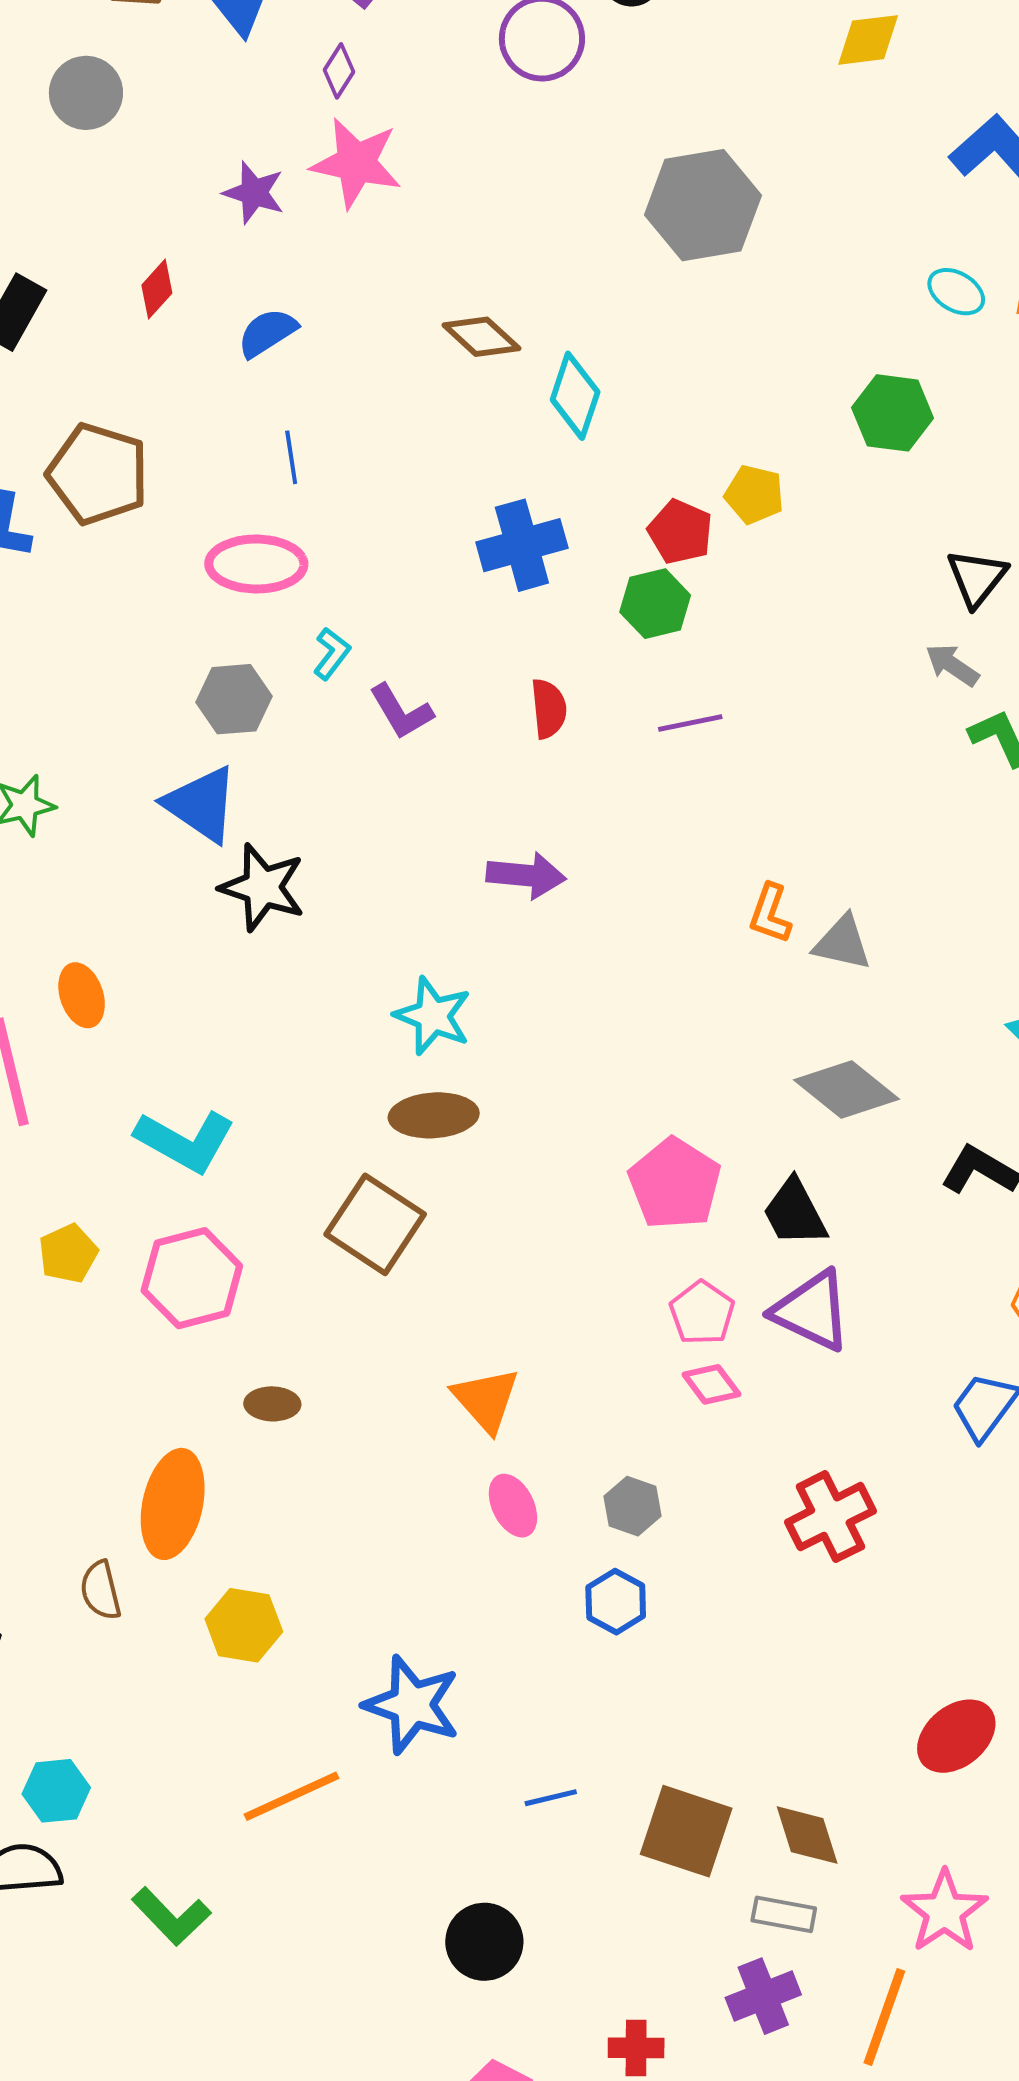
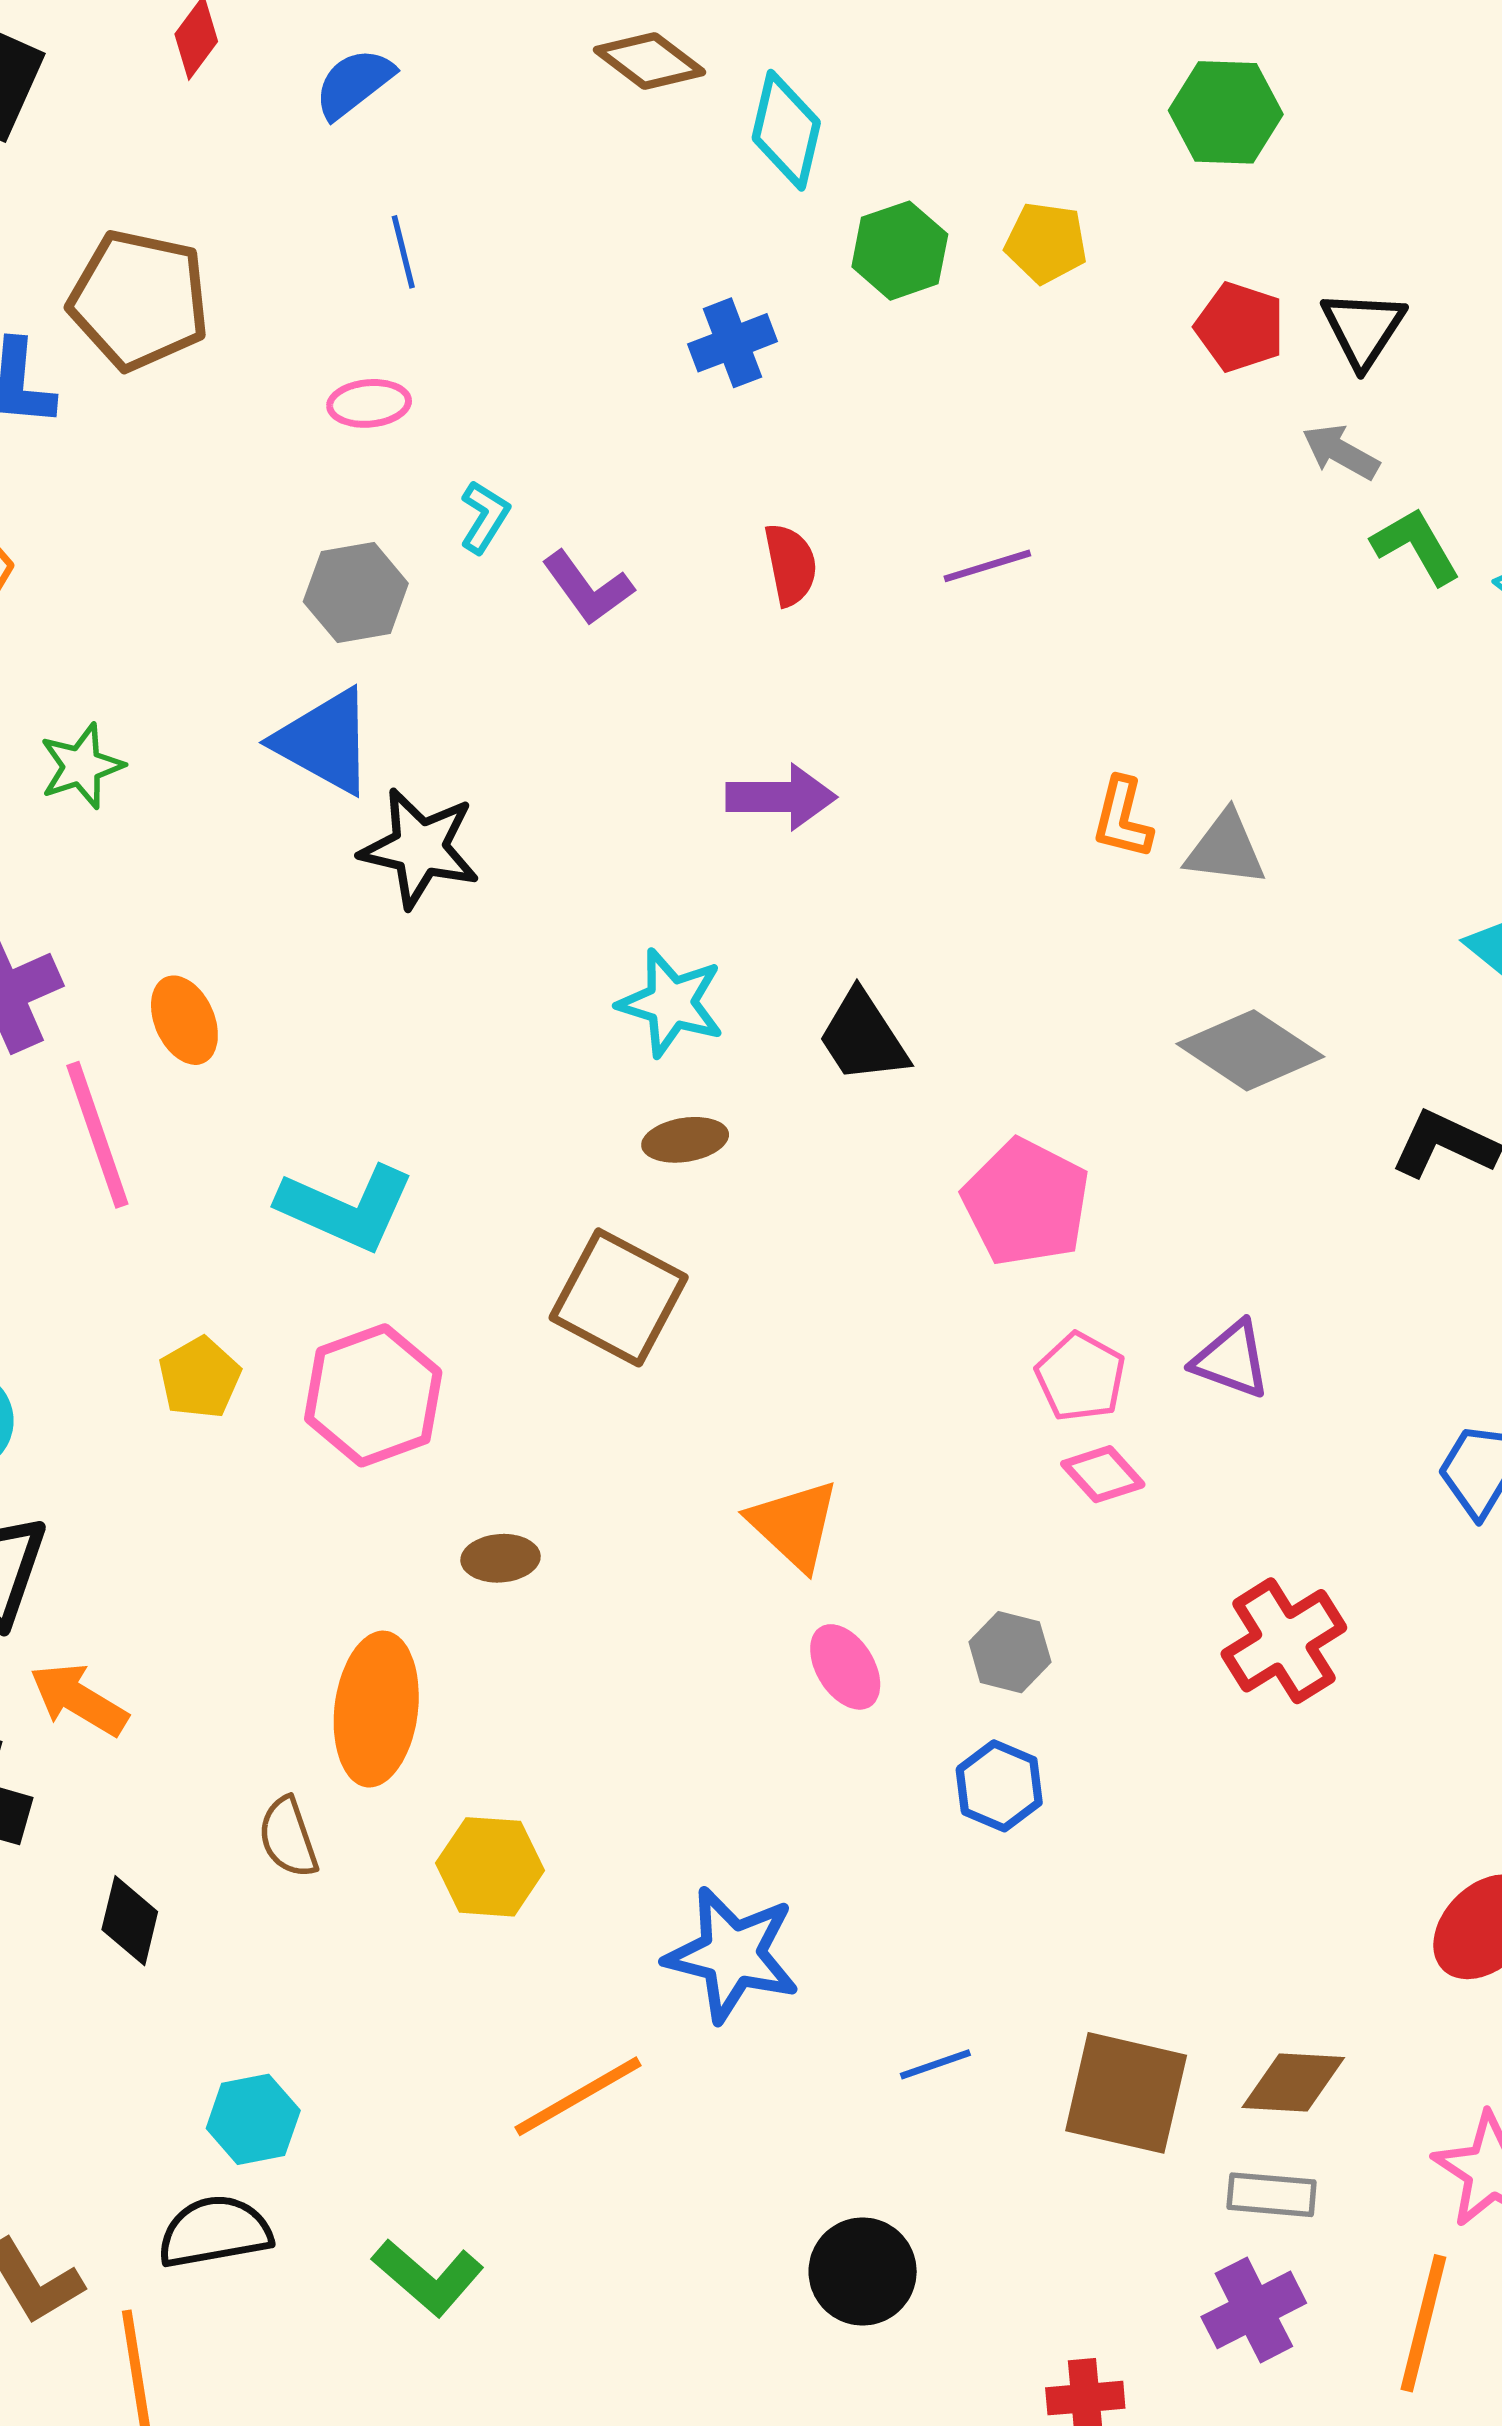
red pentagon: (680, 532) -> (1240, 327), moved
blue cross: (522, 545) -> (733, 343), size x0.7
pink ellipse: (256, 564) -> (369, 403), size x0.6
green hexagon: (655, 604) -> (900, 251), moved
brown ellipse: (434, 1115) -> (685, 1140), size x0.7
black trapezoid: (795, 1213) -> (863, 1037), moved
purple triangle: (812, 1311) -> (1231, 1360), size x0.7
brown diamond: (807, 1835) -> (1293, 2082), turned -64

